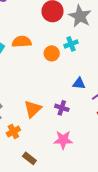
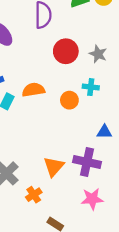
gray star: (80, 16) -> (98, 54), size x0.7
cyan cross: (71, 44) -> (91, 87), turned 32
purple cross: (62, 108) -> (87, 162), size x1.6

